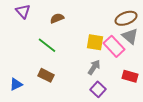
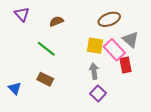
brown ellipse: (126, 18) -> (109, 19), moved
gray arrow: (94, 67) -> (94, 71), turned -42
red rectangle: (130, 76) -> (125, 65), moved, turned 63
blue triangle: (16, 84) -> (15, 88), turned -48

